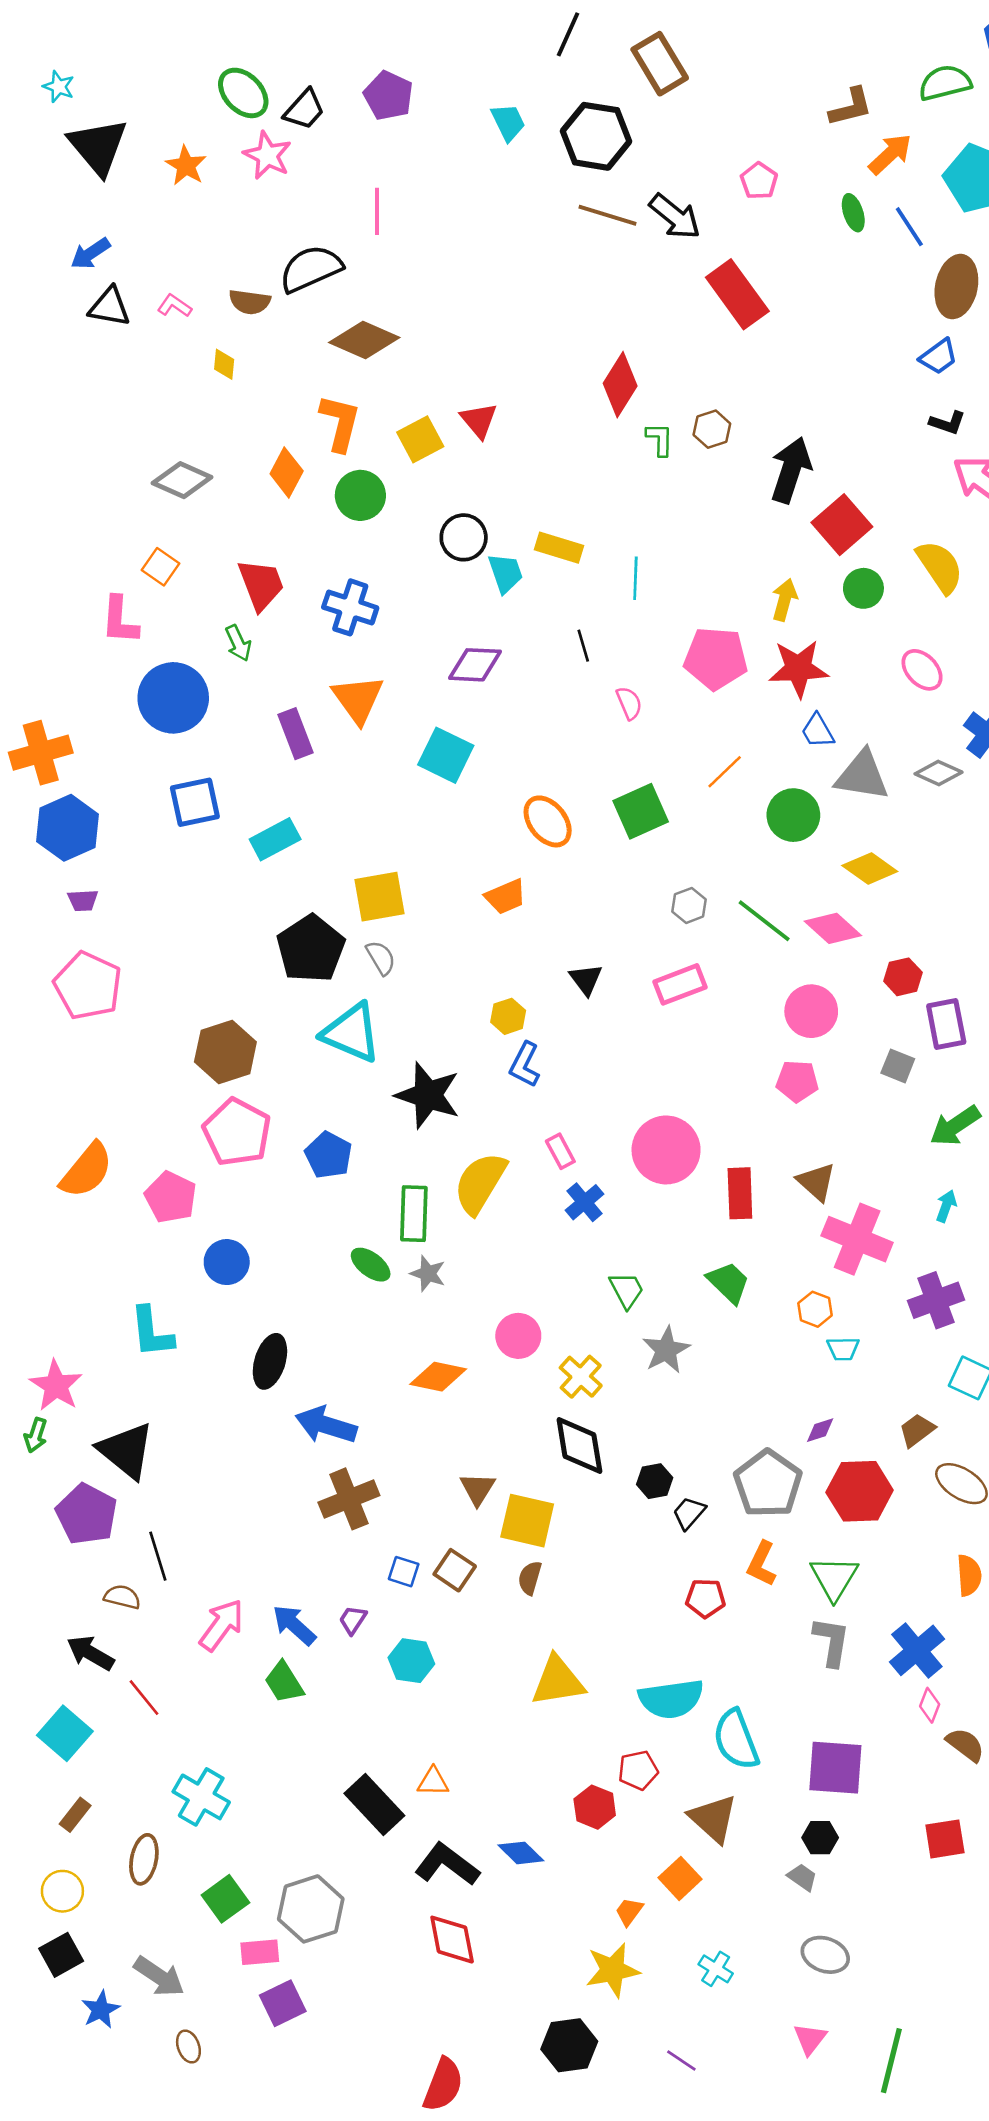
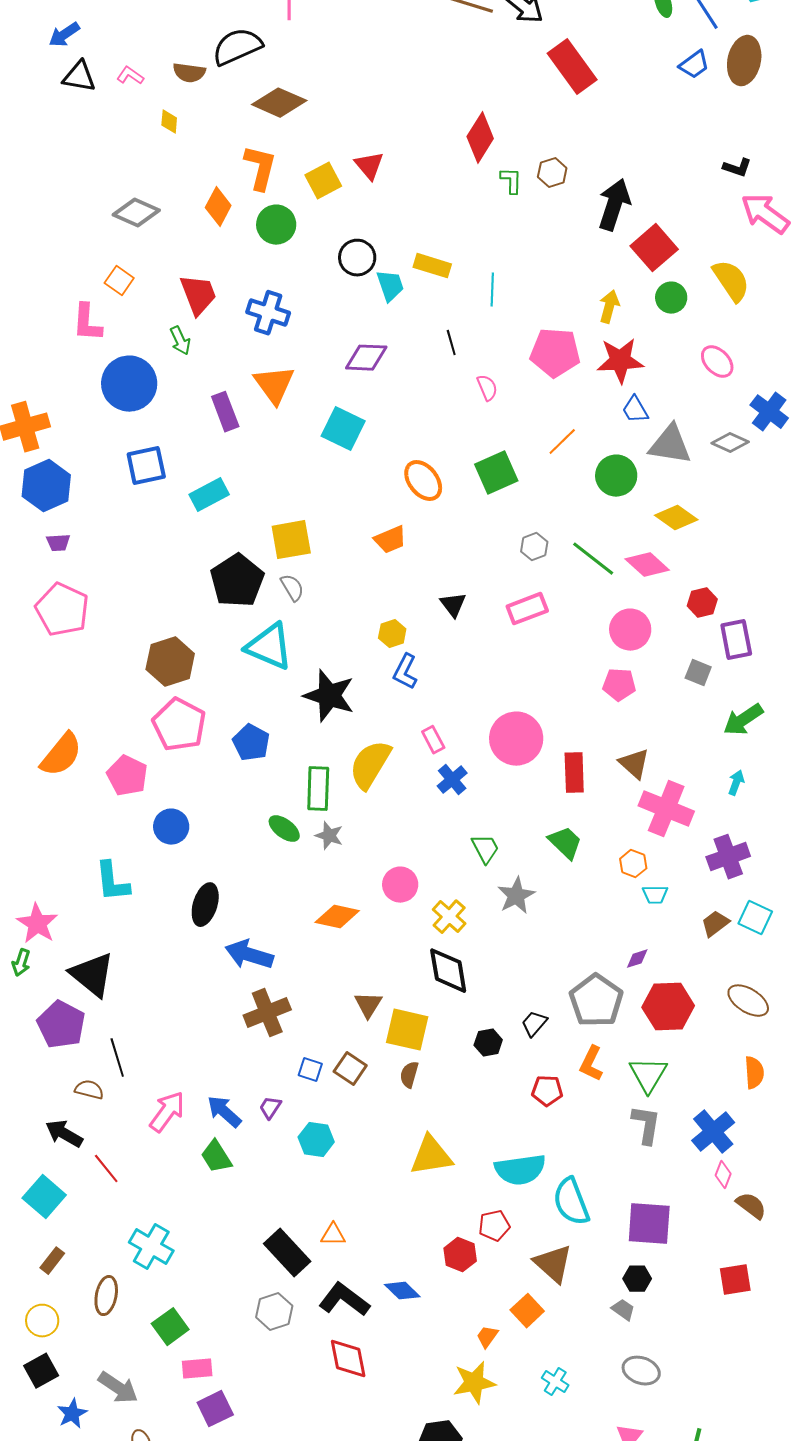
blue trapezoid: (939, 357) -> (694, 65), moved
brown trapezoid: (917, 1430) -> (715, 924), moved
black hexagon: (655, 1481) -> (488, 1043), moved
gray hexagon: (311, 1909) -> (274, 1312), moved, size x0.7

